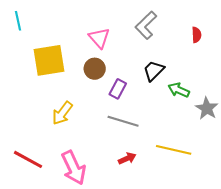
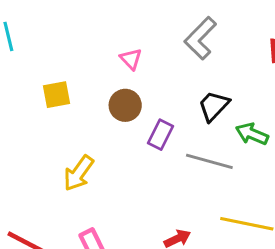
pink triangle: (99, 38) -> (131, 59), size x0.7
yellow square: (49, 60) -> (56, 95), size x0.6
gray line: (123, 121) -> (209, 161), moved

